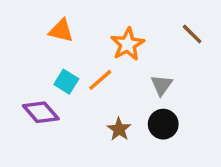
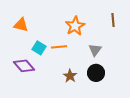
orange triangle: (61, 31) -> (21, 25), moved
brown line: (192, 34) -> (113, 20), turned 40
orange line: (100, 80) -> (59, 47), turned 35

